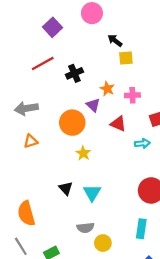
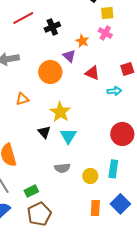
yellow square: (126, 58) -> (107, 13), moved
pink cross: (132, 95) -> (105, 33), moved, turned 32
orange triangle: (31, 141) -> (22, 99), moved
yellow star: (83, 153) -> (60, 112), moved, size x1.5
yellow circle: (103, 243) -> (90, 176), moved

